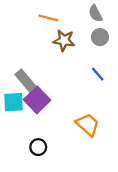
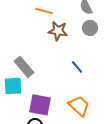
blue line: (98, 74) -> (77, 67), moved
purple square: (37, 100) -> (40, 105), moved, turned -35

